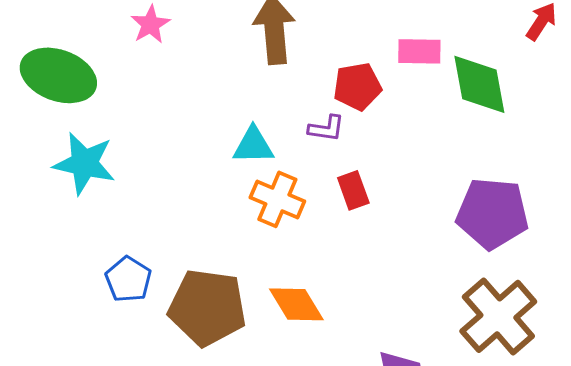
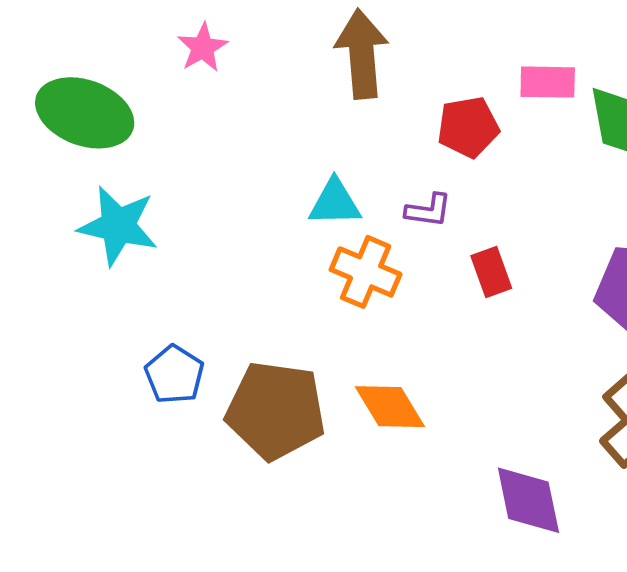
purple L-shape: (326, 128) -> (428, 210), moved
red rectangle: (353, 190) -> (491, 272), moved

